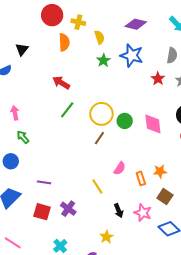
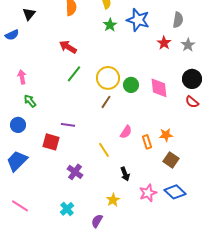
purple line: (44, 182) -> (68, 125), moved
red square: (42, 212) -> (51, 142), moved
pink star: (143, 213) -> (148, 193), moved, turned 30

